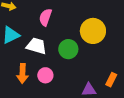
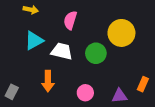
pink circle: (45, 75) -> (85, 93), moved

